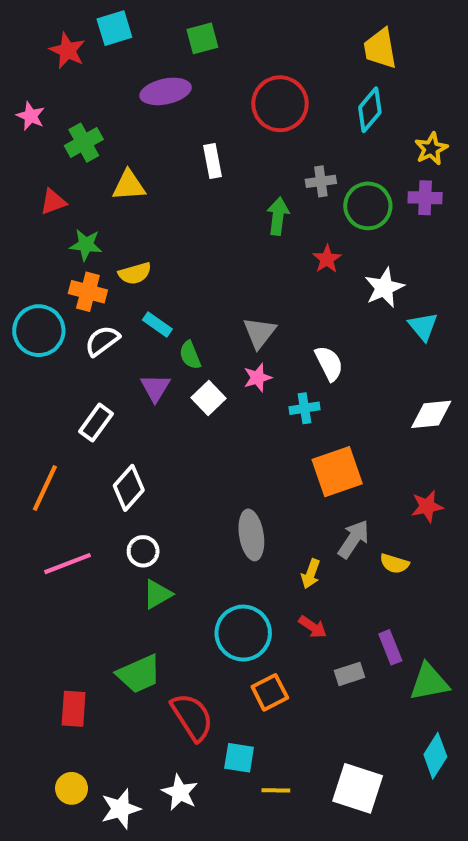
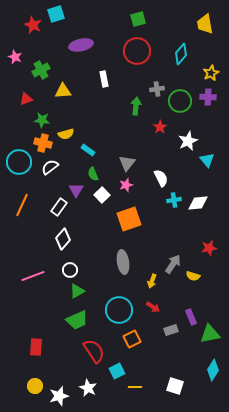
green square: (202, 38) -> (138, 19), moved
yellow trapezoid: (380, 49) -> (205, 24), moved
cyan rectangle: (157, 324) -> (88, 150), moved
cyan cross: (305, 408) -> (174, 200), moved
white diamond: (431, 414) -> (198, 203), moved
white rectangle: (96, 423) -> (59, 207), moved
orange square: (337, 472) -> (129, 219), moved
orange line: (45, 488) -> (22, 205), moved
green trapezoid: (139, 674) -> (77, 320), moved
cyan square: (239, 758) -> (117, 371), turned -35
white square: (358, 788) -> (175, 386), size x0.7

